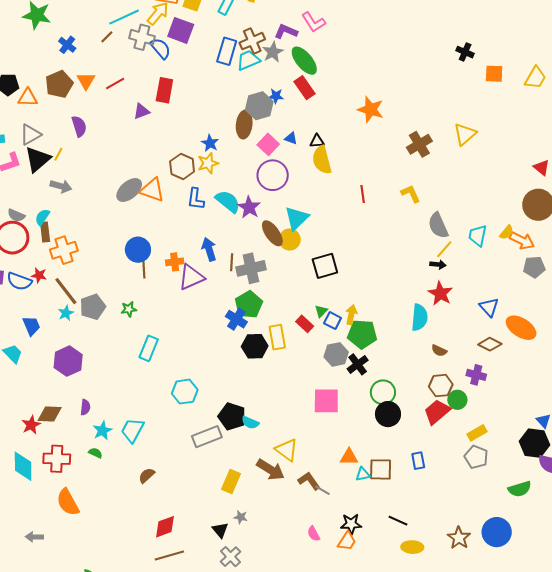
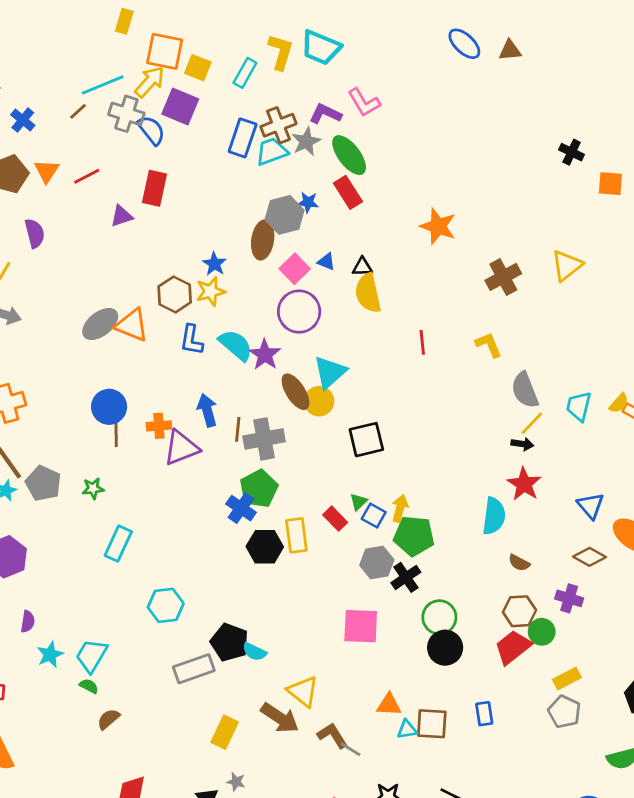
gray pentagon: (93, 307) -> (43, 483), turned -30
green semicircle: (95, 453) -> (89, 686), moved

